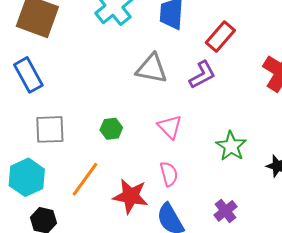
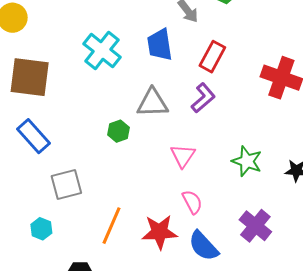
pink triangle: (170, 127) -> (183, 156), turned 32
green hexagon: (111, 129) -> (118, 131), moved
cyan hexagon: (27, 177) -> (41, 229), moved, size x0.6
purple cross: (225, 211) -> (255, 226), size x1.4

